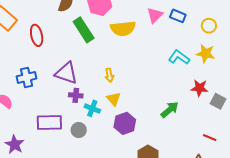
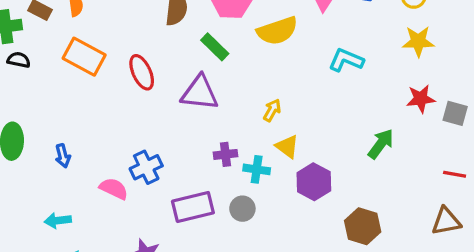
green rectangle: (84, 30) -> (215, 47), size x0.7
cyan L-shape: (179, 57) -> (346, 60), moved
purple triangle: (66, 73) -> (200, 93), moved
yellow arrow: (109, 75) -> (272, 110), turned -128
blue cross: (27, 77) -> (146, 167), moved

